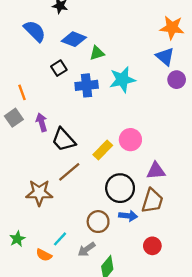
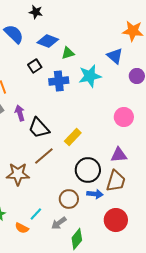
blue triangle: (165, 57) -> (115, 56), moved
pink circle: (130, 140) -> (124, 117), moved
red circle: (152, 246) -> (116, 220), size x1.5

